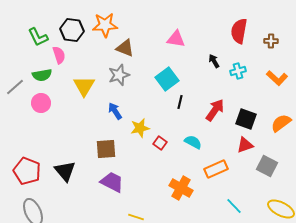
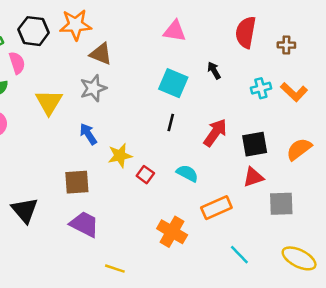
pink triangle: (176, 39) -> (175, 31), moved
cyan cross: (238, 71) -> (261, 88), moved
cyan square: (167, 79) -> (173, 83), moved, turned -30
black square: (246, 119) -> (255, 144), turned -30
gray square: (267, 166) -> (281, 204), turned -30

